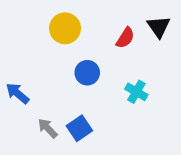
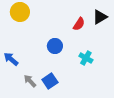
black triangle: (159, 27) -> (100, 17), turned 35
yellow circle: (65, 28) -> (20, 12), moved

